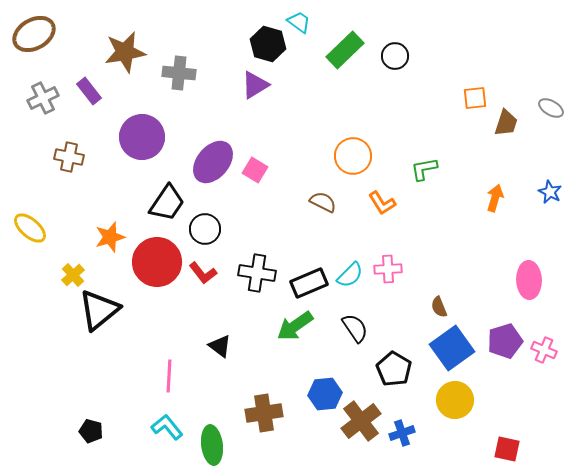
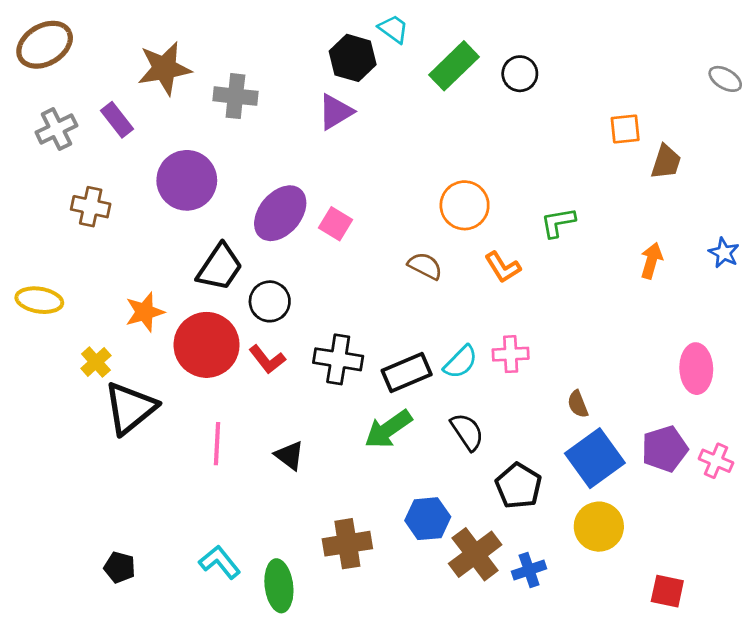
gray ellipse: (551, 108) -> (725, 79), moved
yellow ellipse: (30, 228) -> (39, 300), turned -32
pink line: (169, 376) -> (217, 444), moved

